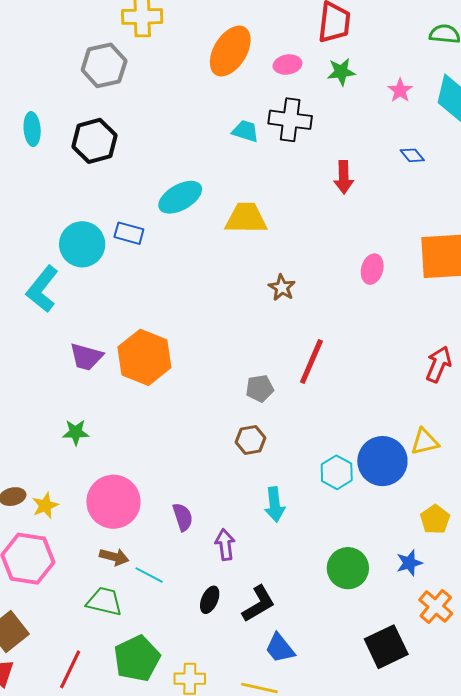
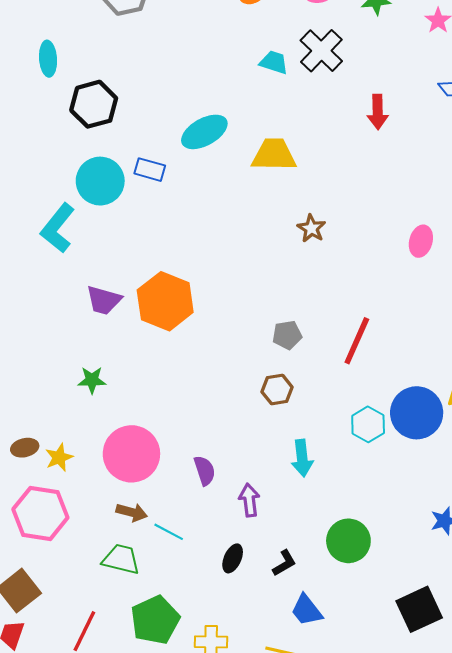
black cross: (290, 120) -> (321, 51), turned 36
black hexagon: (94, 141) -> (94, 104), moved
pink ellipse: (372, 269) -> (421, 241), moved
red line: (311, 362) -> (357, 341), moved
green circle: (348, 568) -> (348, 541), moved
black L-shape: (259, 604) -> (284, 563), size x0.7

